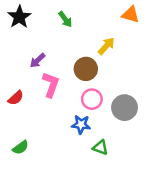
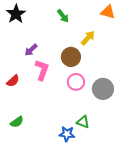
green arrow: (65, 19) -> (63, 16), moved
blue star: (81, 125) -> (67, 134), moved

